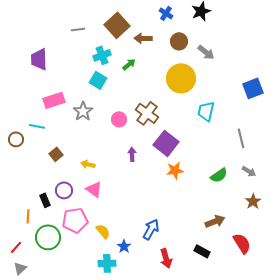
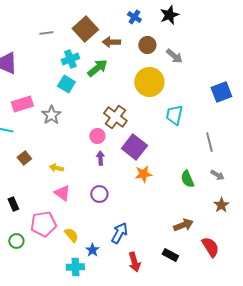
green arrow: (129, 64) -> (97, 68), size x1.5
pink circle: (119, 119) -> (97, 136), moved
green semicircle: (219, 175) -> (187, 179), turned 102
purple circle: (64, 190) -> (99, 194), moved
green circle: (48, 237) -> (16, 241), size x0.6

